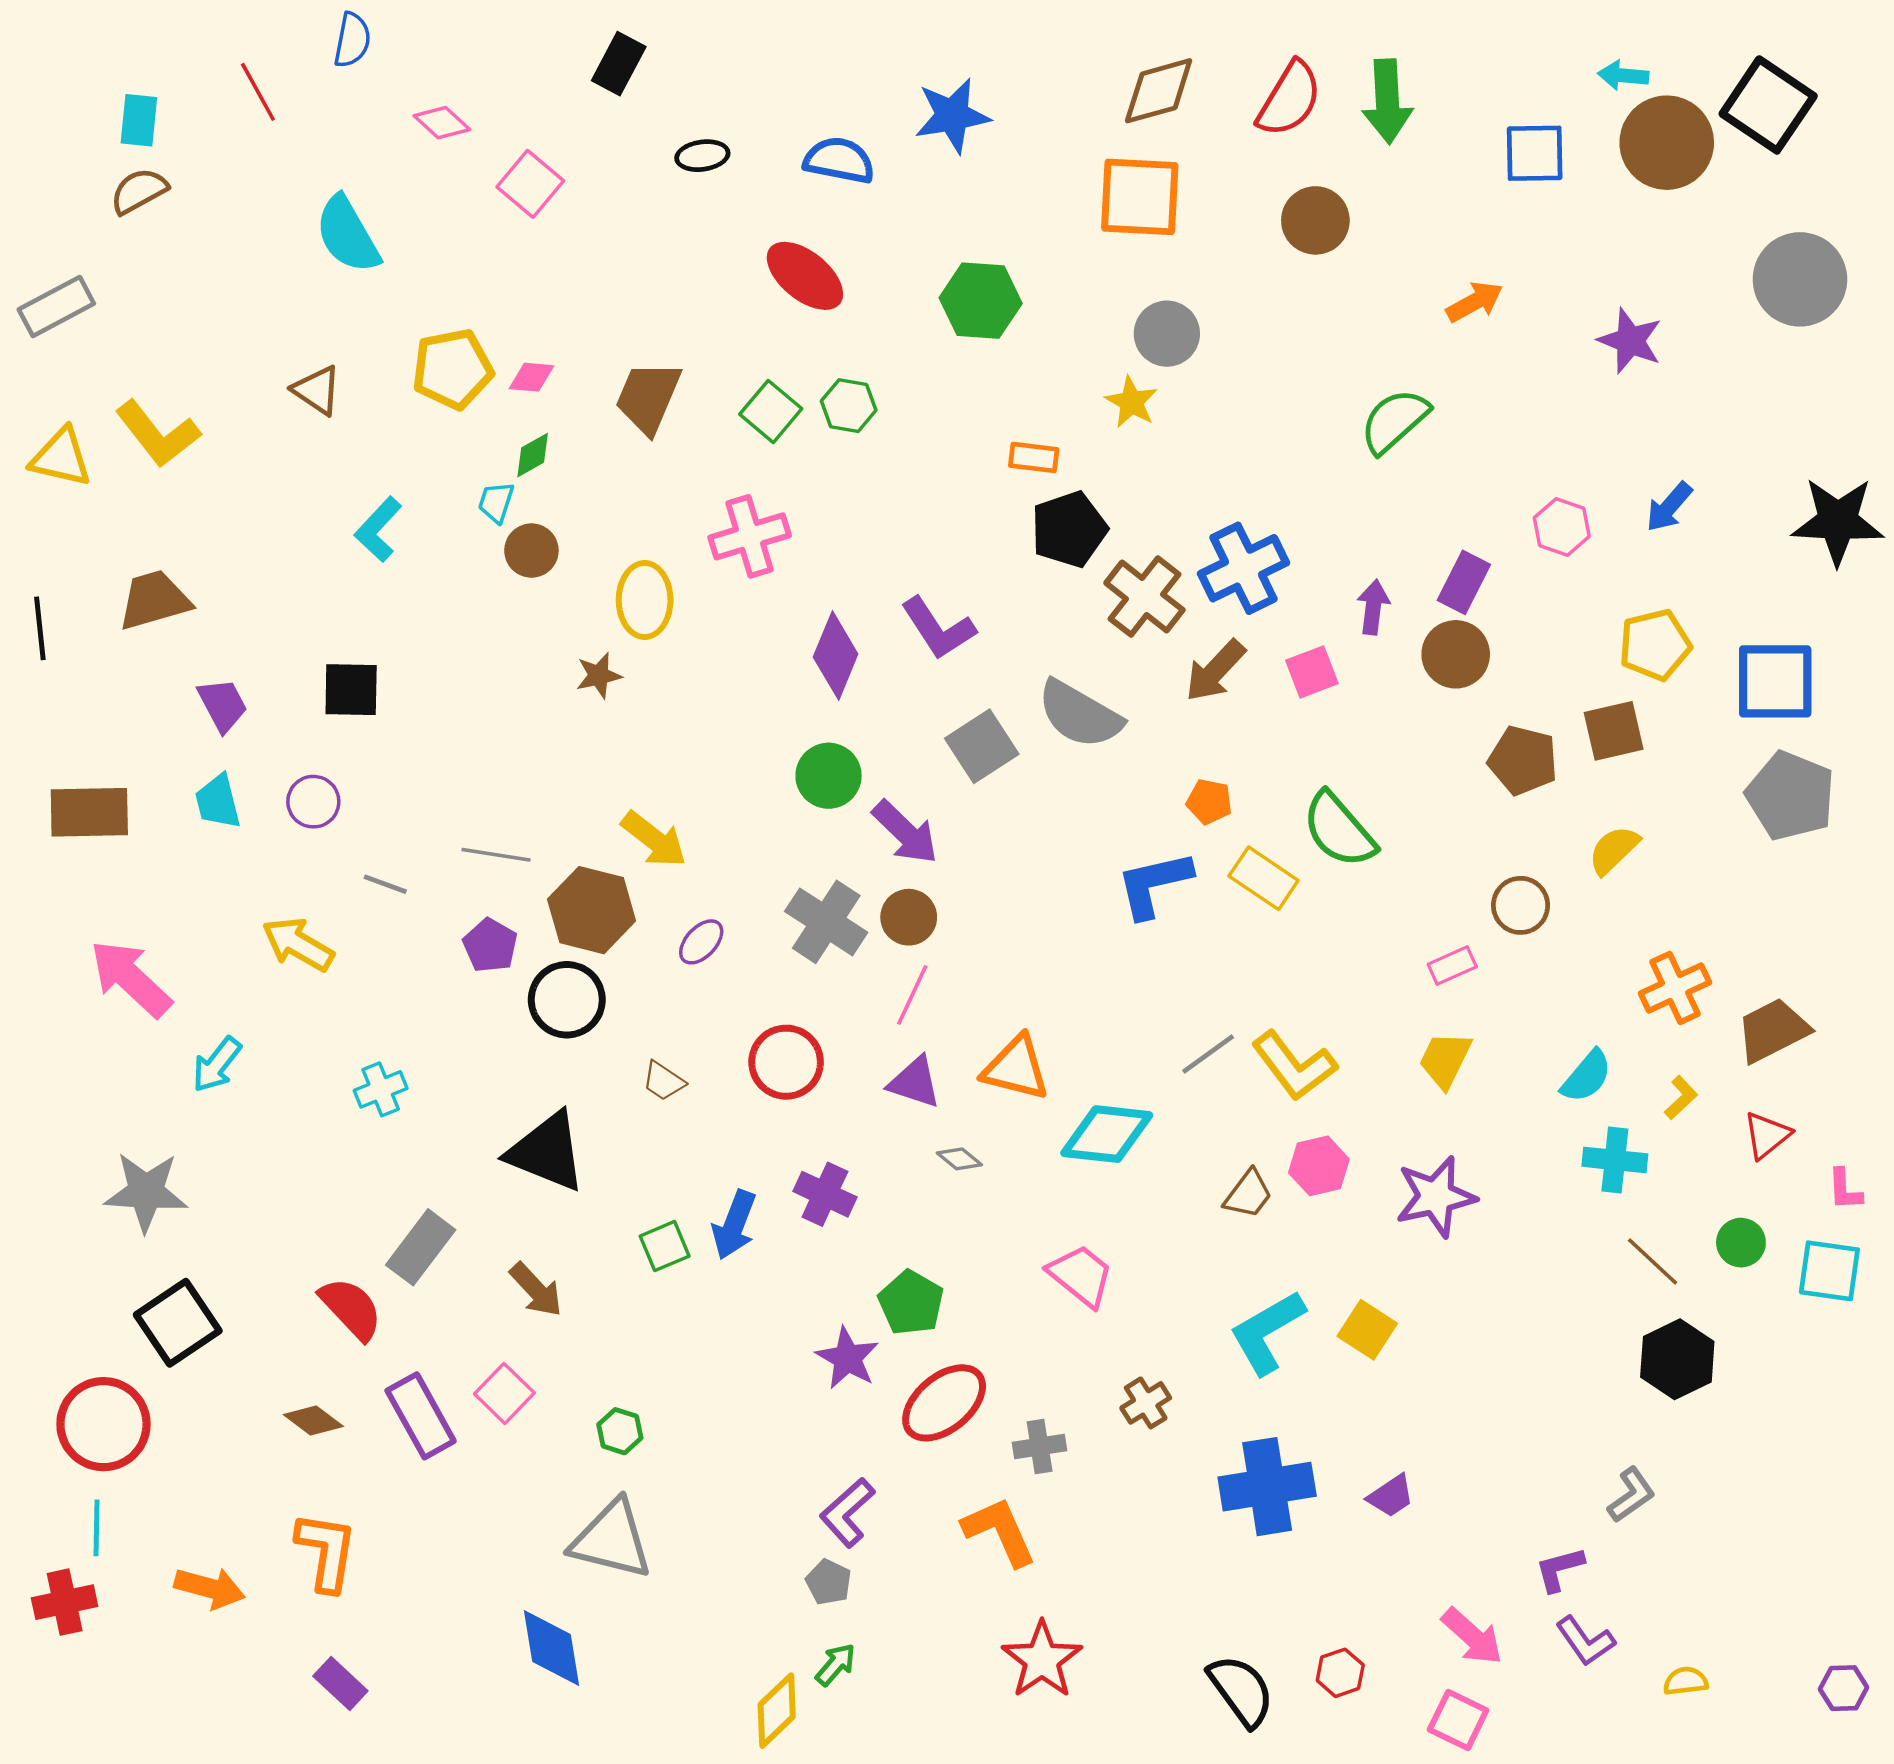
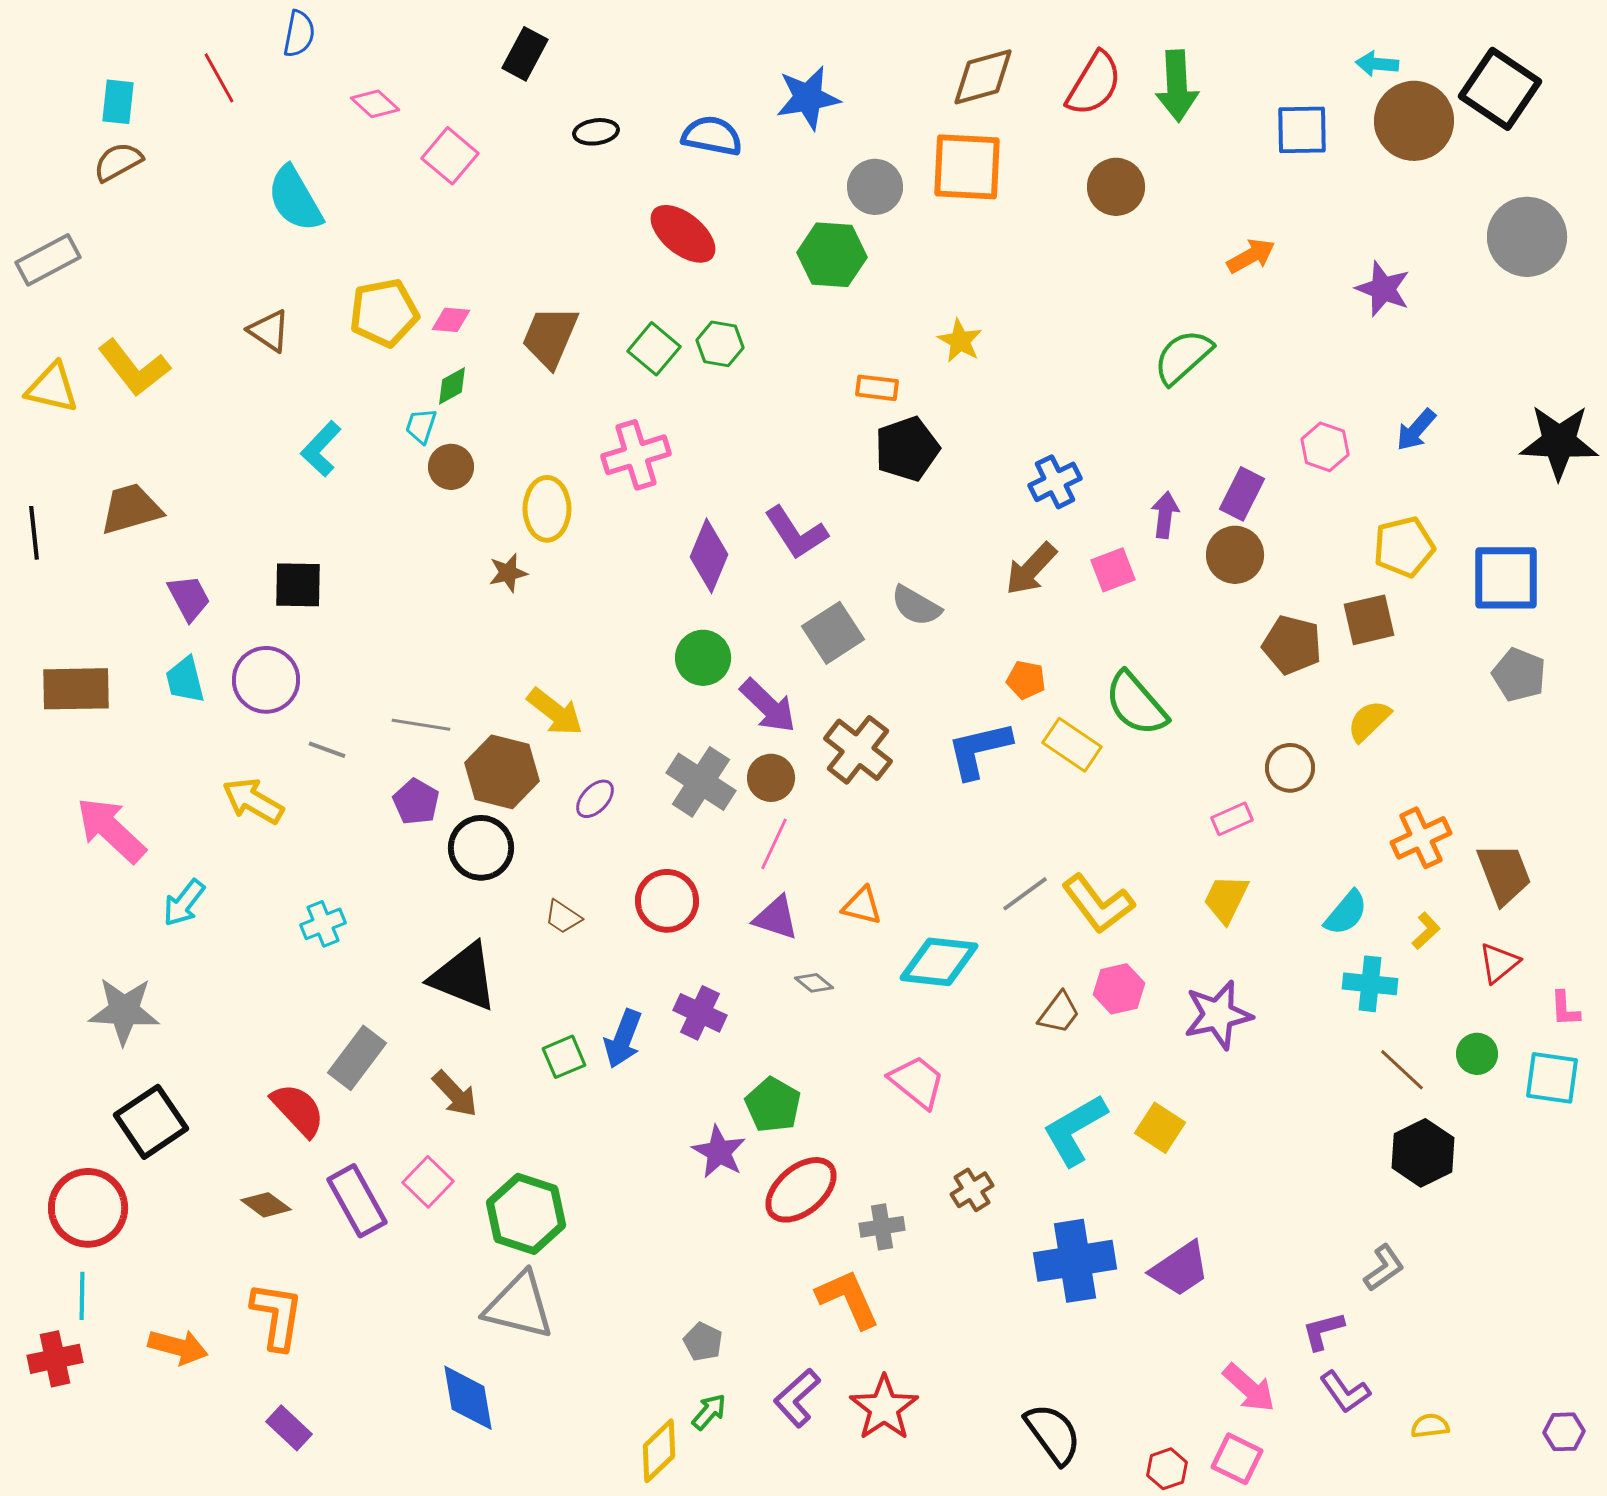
gray circle: (1167, 334) -> (875, 187), moved
blue cross: (1243, 568) -> (1055, 482), size x0.7
brown cross: (1144, 597) -> (858, 750), moved
gray semicircle: (1080, 714) -> (916, 606), size x0.7
gray pentagon: (1791, 796) -> (1519, 675), size x0.7
purple circle: (313, 802) -> (266, 680), size x1.5
brown trapezoid: (1773, 1030) -> (1504, 874), turned 96
orange triangle: (1016, 1068) -> (862, 906), size x0.7
green hexagon: (620, 1431) -> (526, 1214), size x2.0
purple trapezoid: (1391, 1496) -> (1180, 1269), size x1.5
purple L-shape: (847, 1513) -> (797, 1398), moved
red hexagon: (1340, 1673) -> (1167, 1469), moved

